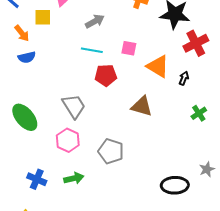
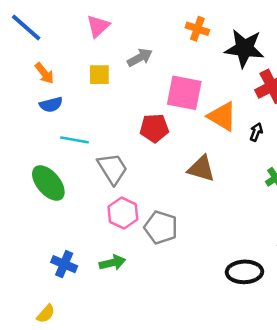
yellow square: (43, 17) -> (99, 75), moved
pink square: (129, 48) -> (184, 93), size x1.8
cyan line: (92, 50) -> (75, 140), moved
pink hexagon: (68, 140) -> (123, 213), moved

